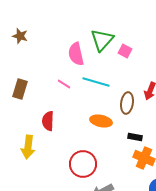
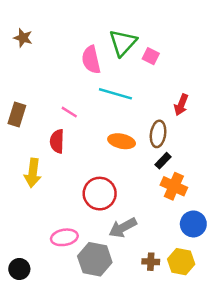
pink line: (64, 84) -> (69, 112), moved
brown rectangle: (20, 89) -> (17, 114), moved
brown ellipse: (127, 103) -> (158, 134), moved
black rectangle: (135, 137) -> (163, 161), turned -56

